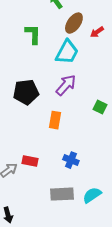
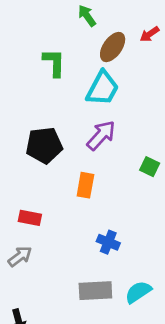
red arrow: (97, 32) -> (150, 34), moved
red rectangle: (30, 161) -> (30, 218), moved

